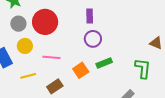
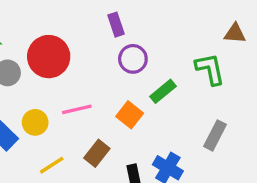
yellow circle: (25, 46) -> (35, 122), moved
green L-shape: (143, 68) -> (210, 69), moved
yellow line: (28, 76) -> (52, 165), moved

